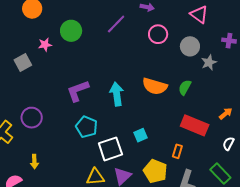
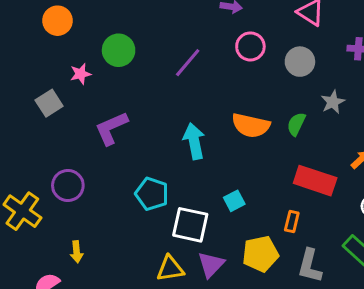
purple line: (116, 24) -> (188, 63), moved
gray star: (209, 62) -> (333, 102), moved
purple L-shape: (78, 91) -> (111, 128), moved
white square: (110, 149) -> (190, 225), turned 35
yellow pentagon: (155, 171) -> (260, 254), turned -30

